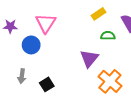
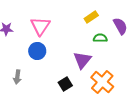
blue circle: (31, 45) -> (37, 51), moved
black square: (47, 84) -> (65, 84), moved

